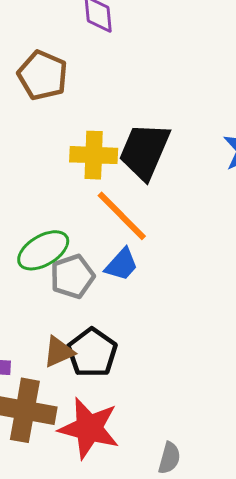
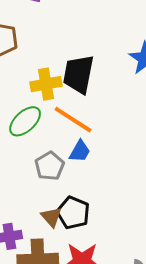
green ellipse: (43, 250) -> (25, 121), moved
brown triangle: (59, 352) -> (51, 217), turned -35

